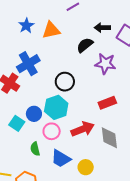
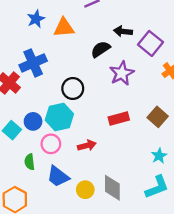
purple star: (105, 64) -> (122, 73), turned 30
red arrow: (83, 129) -> (87, 145), size x0.7
gray diamond: (109, 138) -> (112, 188), moved

